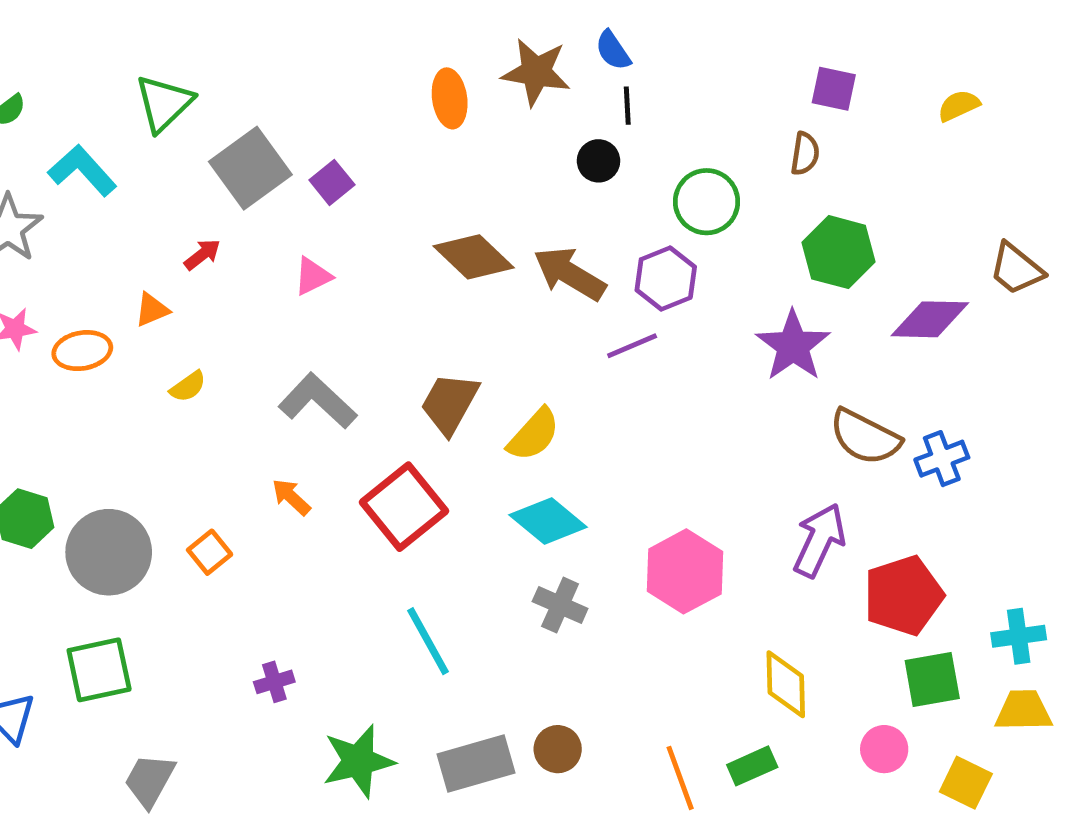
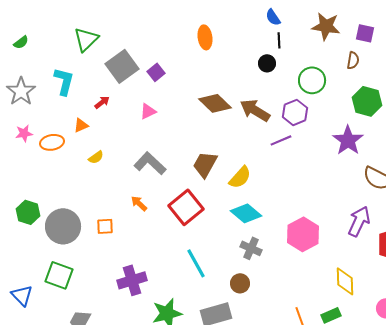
brown star: (536, 72) -> (326, 26), moved
cyan L-shape: (82, 170) -> (64, 81), moved, turned 56
orange square: (210, 552) -> (105, 226), turned 36
green square: (99, 670) -> (59, 275), turned 32
purple cross: (274, 682) -> (132, 280), size x1.8
brown circle: (558, 749) -> (240, 283), moved

